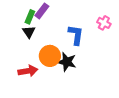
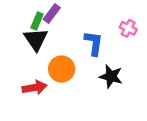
black triangle: (29, 32) -> (36, 39), size x1.5
black star: (67, 62) -> (111, 76), moved

